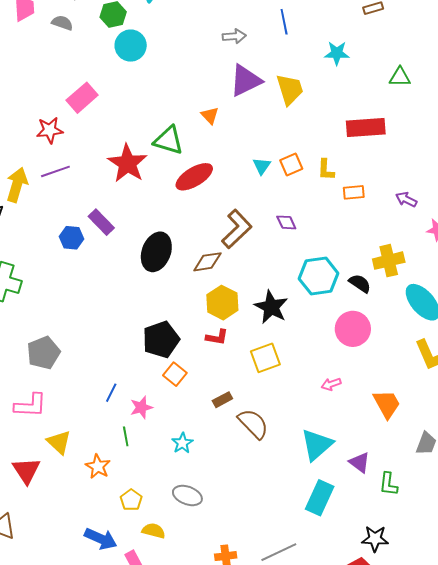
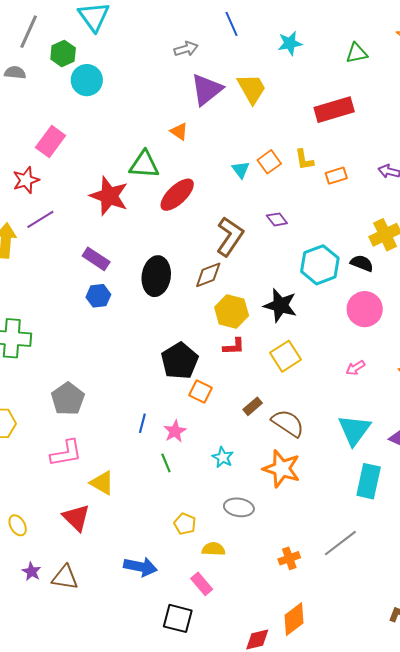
blue hexagon: (71, 238) -> (98, 296), moved
orange star: (98, 466) -> (282, 469), moved, size x1.5
blue arrow: (101, 539) -> (140, 567), moved

